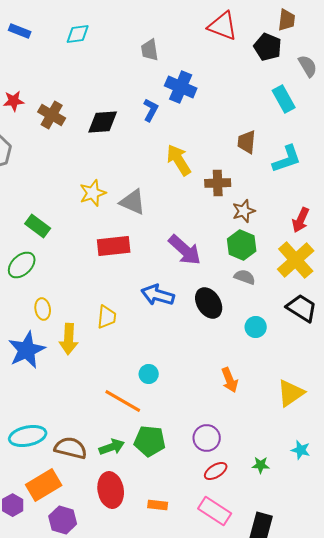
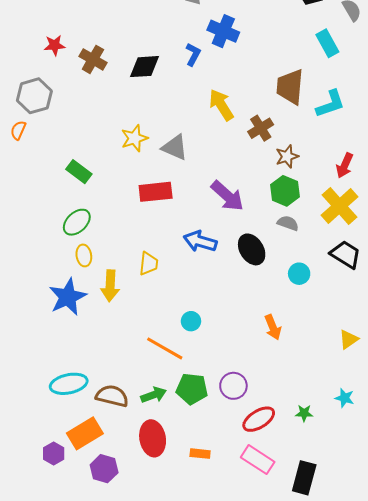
brown trapezoid: (247, 142) -> (290, 87), size x1.5
brown cross: (218, 183) -> (261, 128), turned -30
green ellipse: (22, 265) -> (77, 222), moved
yellow triangle: (291, 393) -> (349, 339), moved, size x0.7
purple circle: (207, 438) -> (233, 386), moved
red ellipse: (216, 471) -> (259, 419), size x1.4

